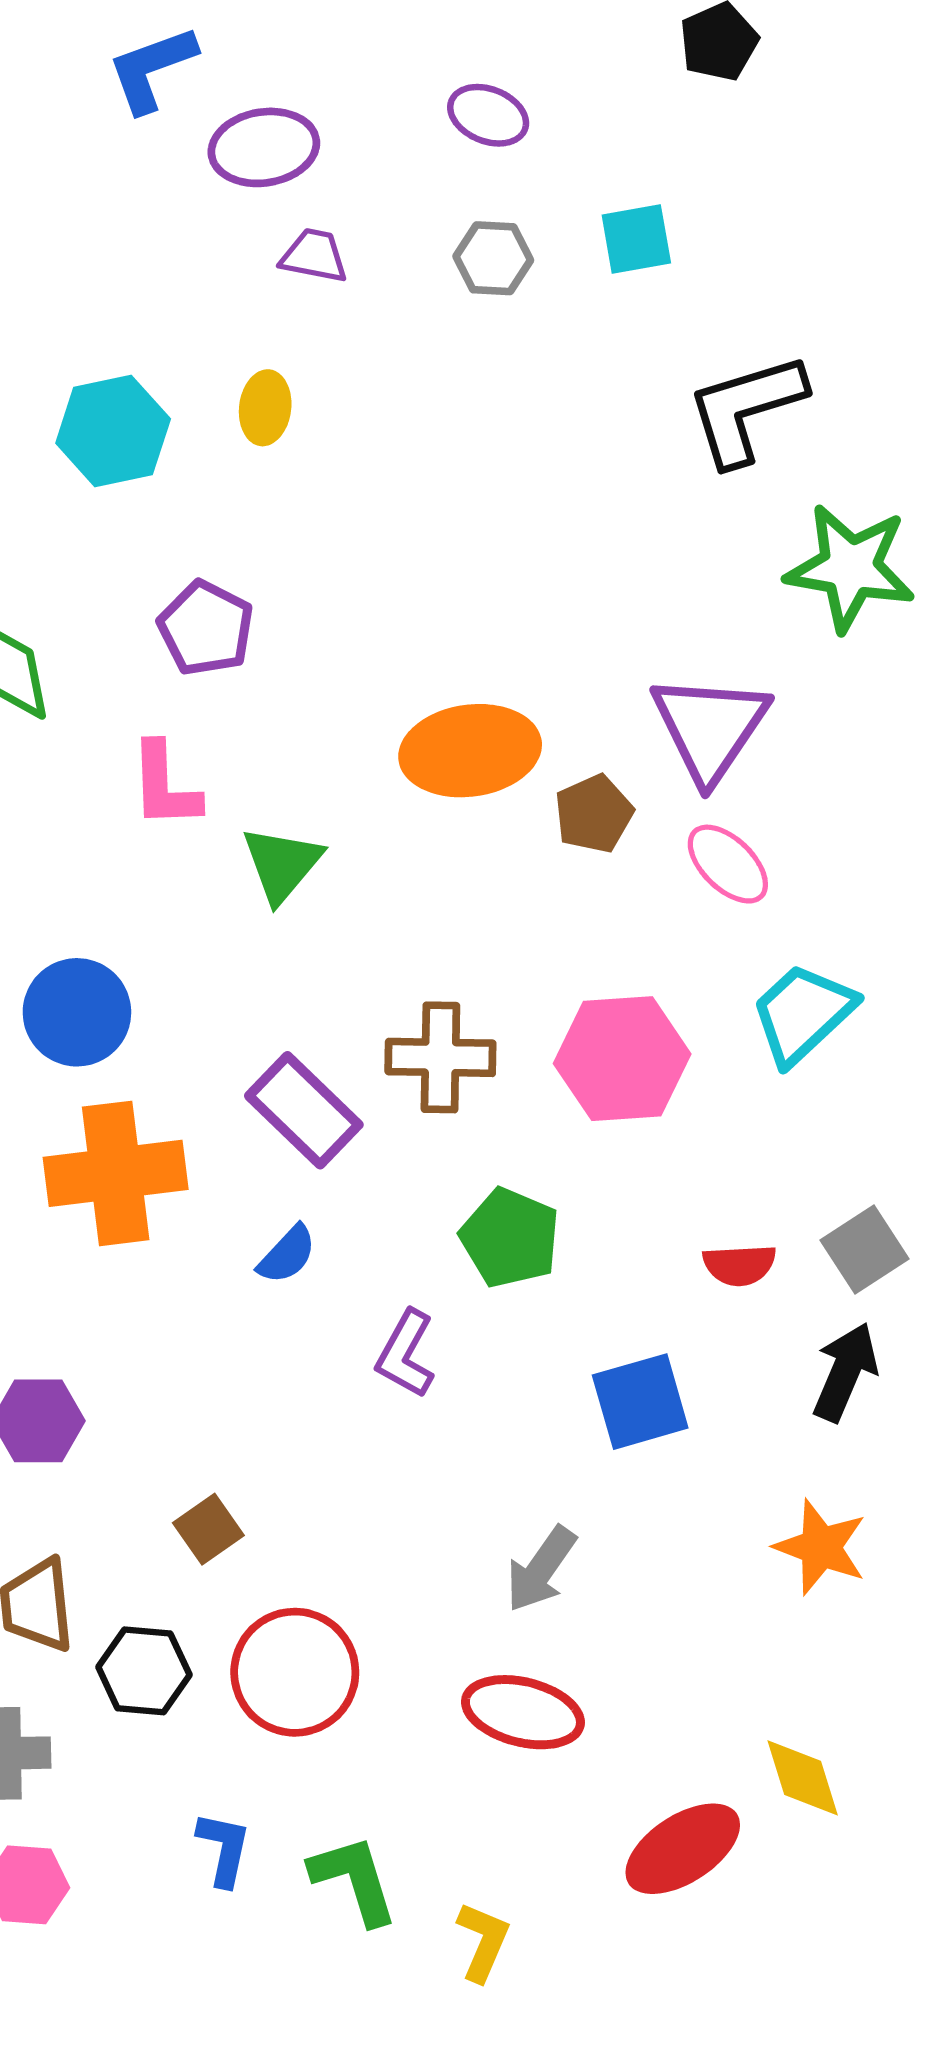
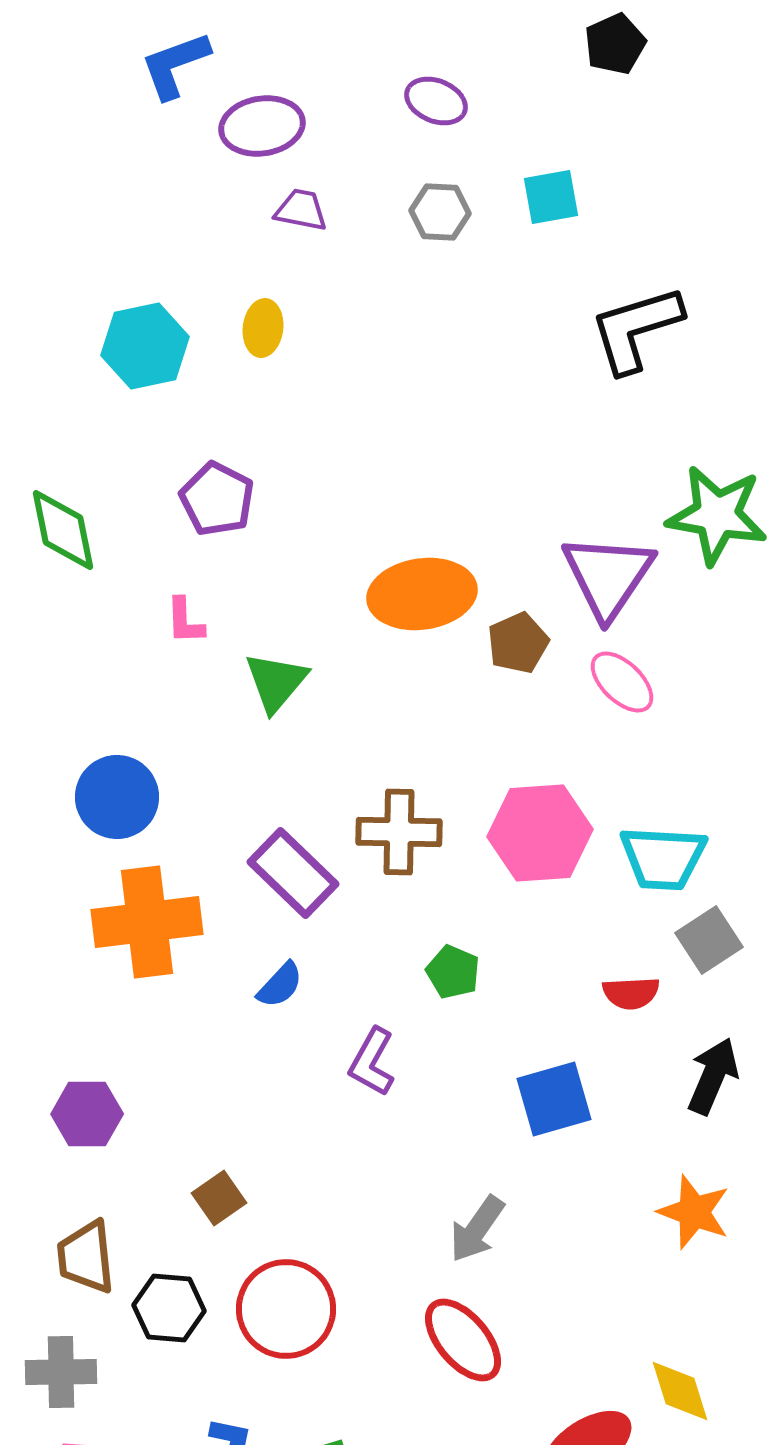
green star: (850, 568) -> (717, 515), moved
pink L-shape: (165, 785) -> (185, 621), size x0.7
cyan trapezoid: (803, 1014) -> (663, 858), moved, turned -134
green pentagon: (510, 1238) -> (453, 972), size x0.7
gray square: (864, 1249) -> (709, 940), moved
red ellipse: (523, 1712) -> (463, 1340), turned 36

